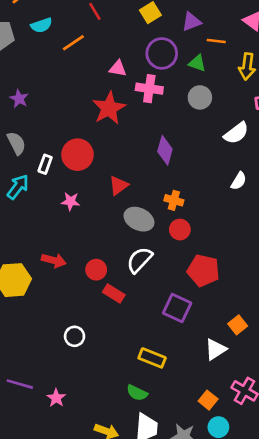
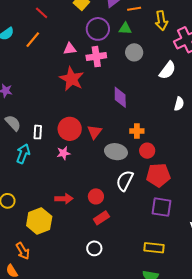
red circle: (77, 155) -> (70, 129), moved
red pentagon: (203, 270) -> (158, 175), moved
red rectangle: (114, 294) -> (101, 218), moved, turned -49

